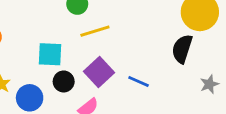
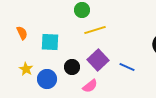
cyan square: (50, 54) -> (50, 42), moved

